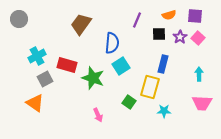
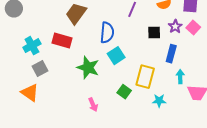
black square: (159, 34) -> (154, 33), moved
blue rectangle: (163, 64) -> (171, 54), moved
red rectangle: (67, 65) -> (62, 41), moved
cyan arrow: (199, 74) -> (180, 77), moved

